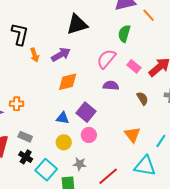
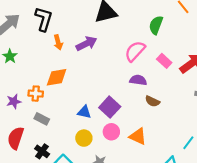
orange diamond: (68, 82) -> (57, 77), moved
brown semicircle: (142, 98) -> (152, 101), moved, turned 144
orange triangle: (132, 135) -> (138, 136), moved, turned -30
gray rectangle: (25, 137) -> (42, 119), moved

